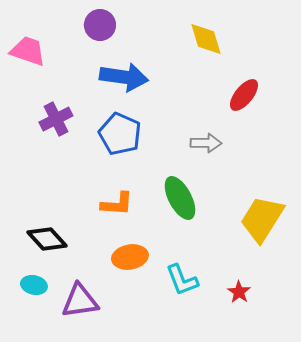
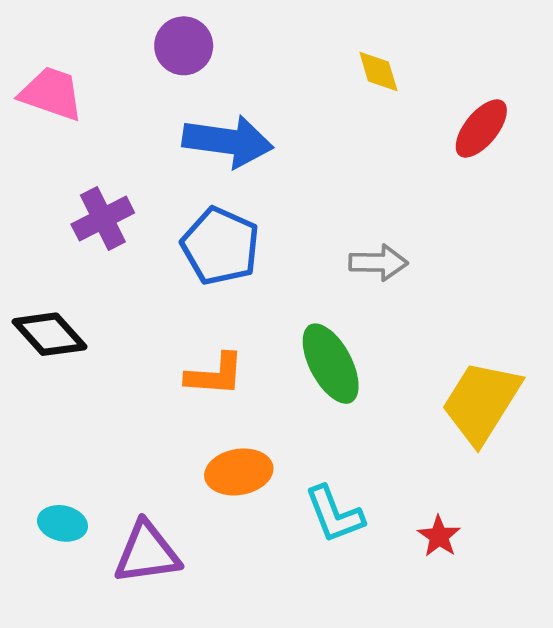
yellow diamond: (206, 39) -> (378, 72), size x0.7
red ellipse: (244, 95) -> (481, 128), moved
black diamond: (47, 239) -> (50, 334), moved

